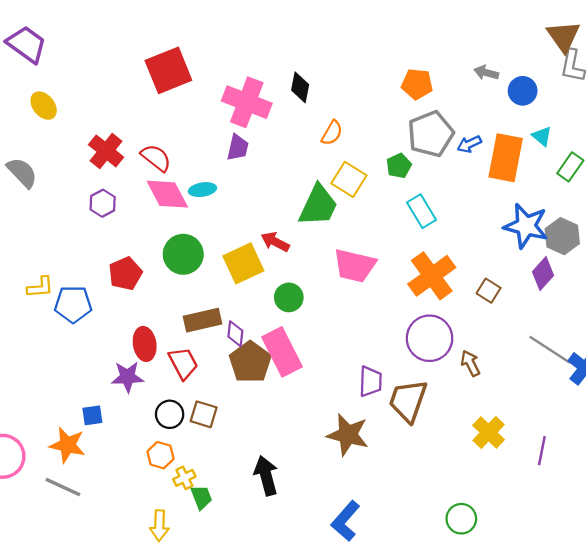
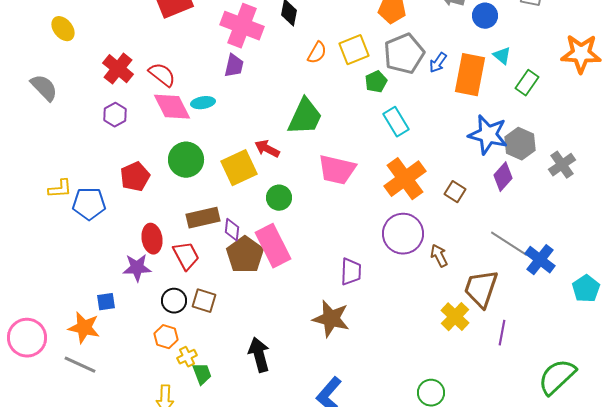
blue arrow: (469, 144) -> (438, 63), turned -30
yellow square: (349, 179) -> (354, 50), moved, turned 36
brown trapezoid: (408, 401) -> (481, 289), moved

